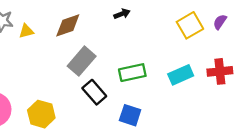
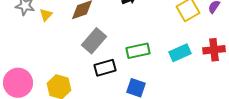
yellow triangle: (26, 31) -> (46, 15), turned -32
black rectangle: (94, 92) -> (105, 68), turned -65

